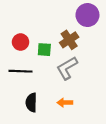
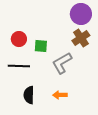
brown cross: (69, 40) -> (81, 38), moved

